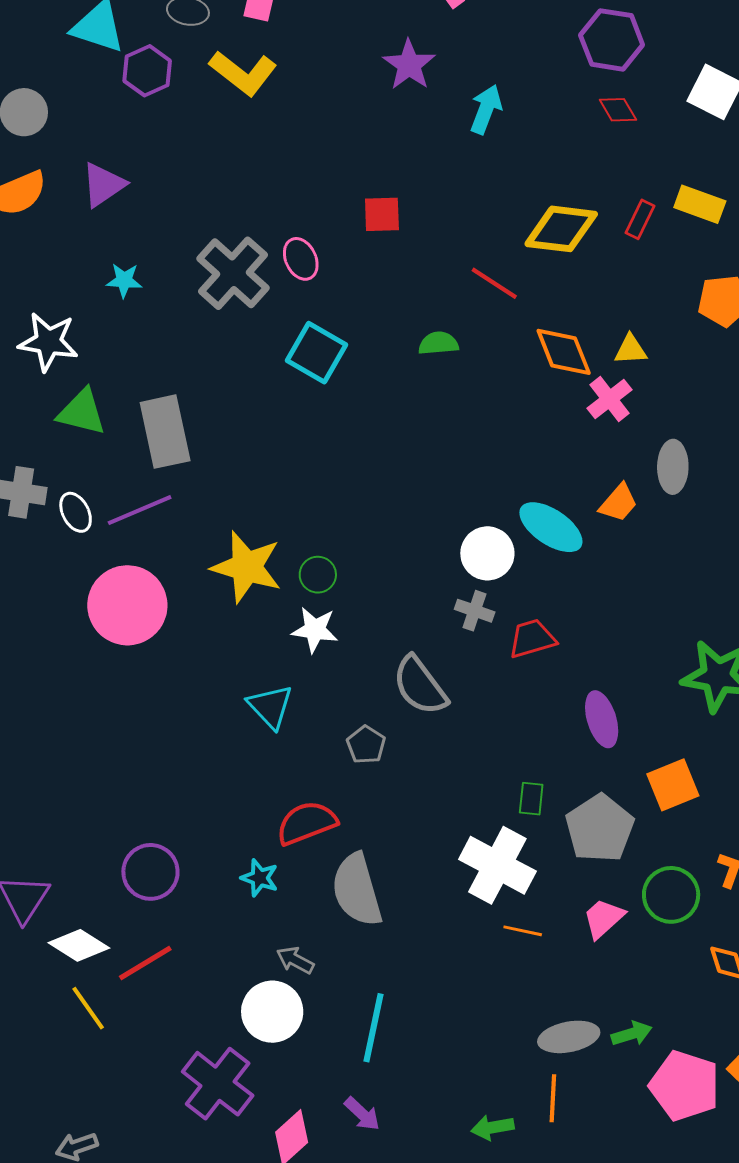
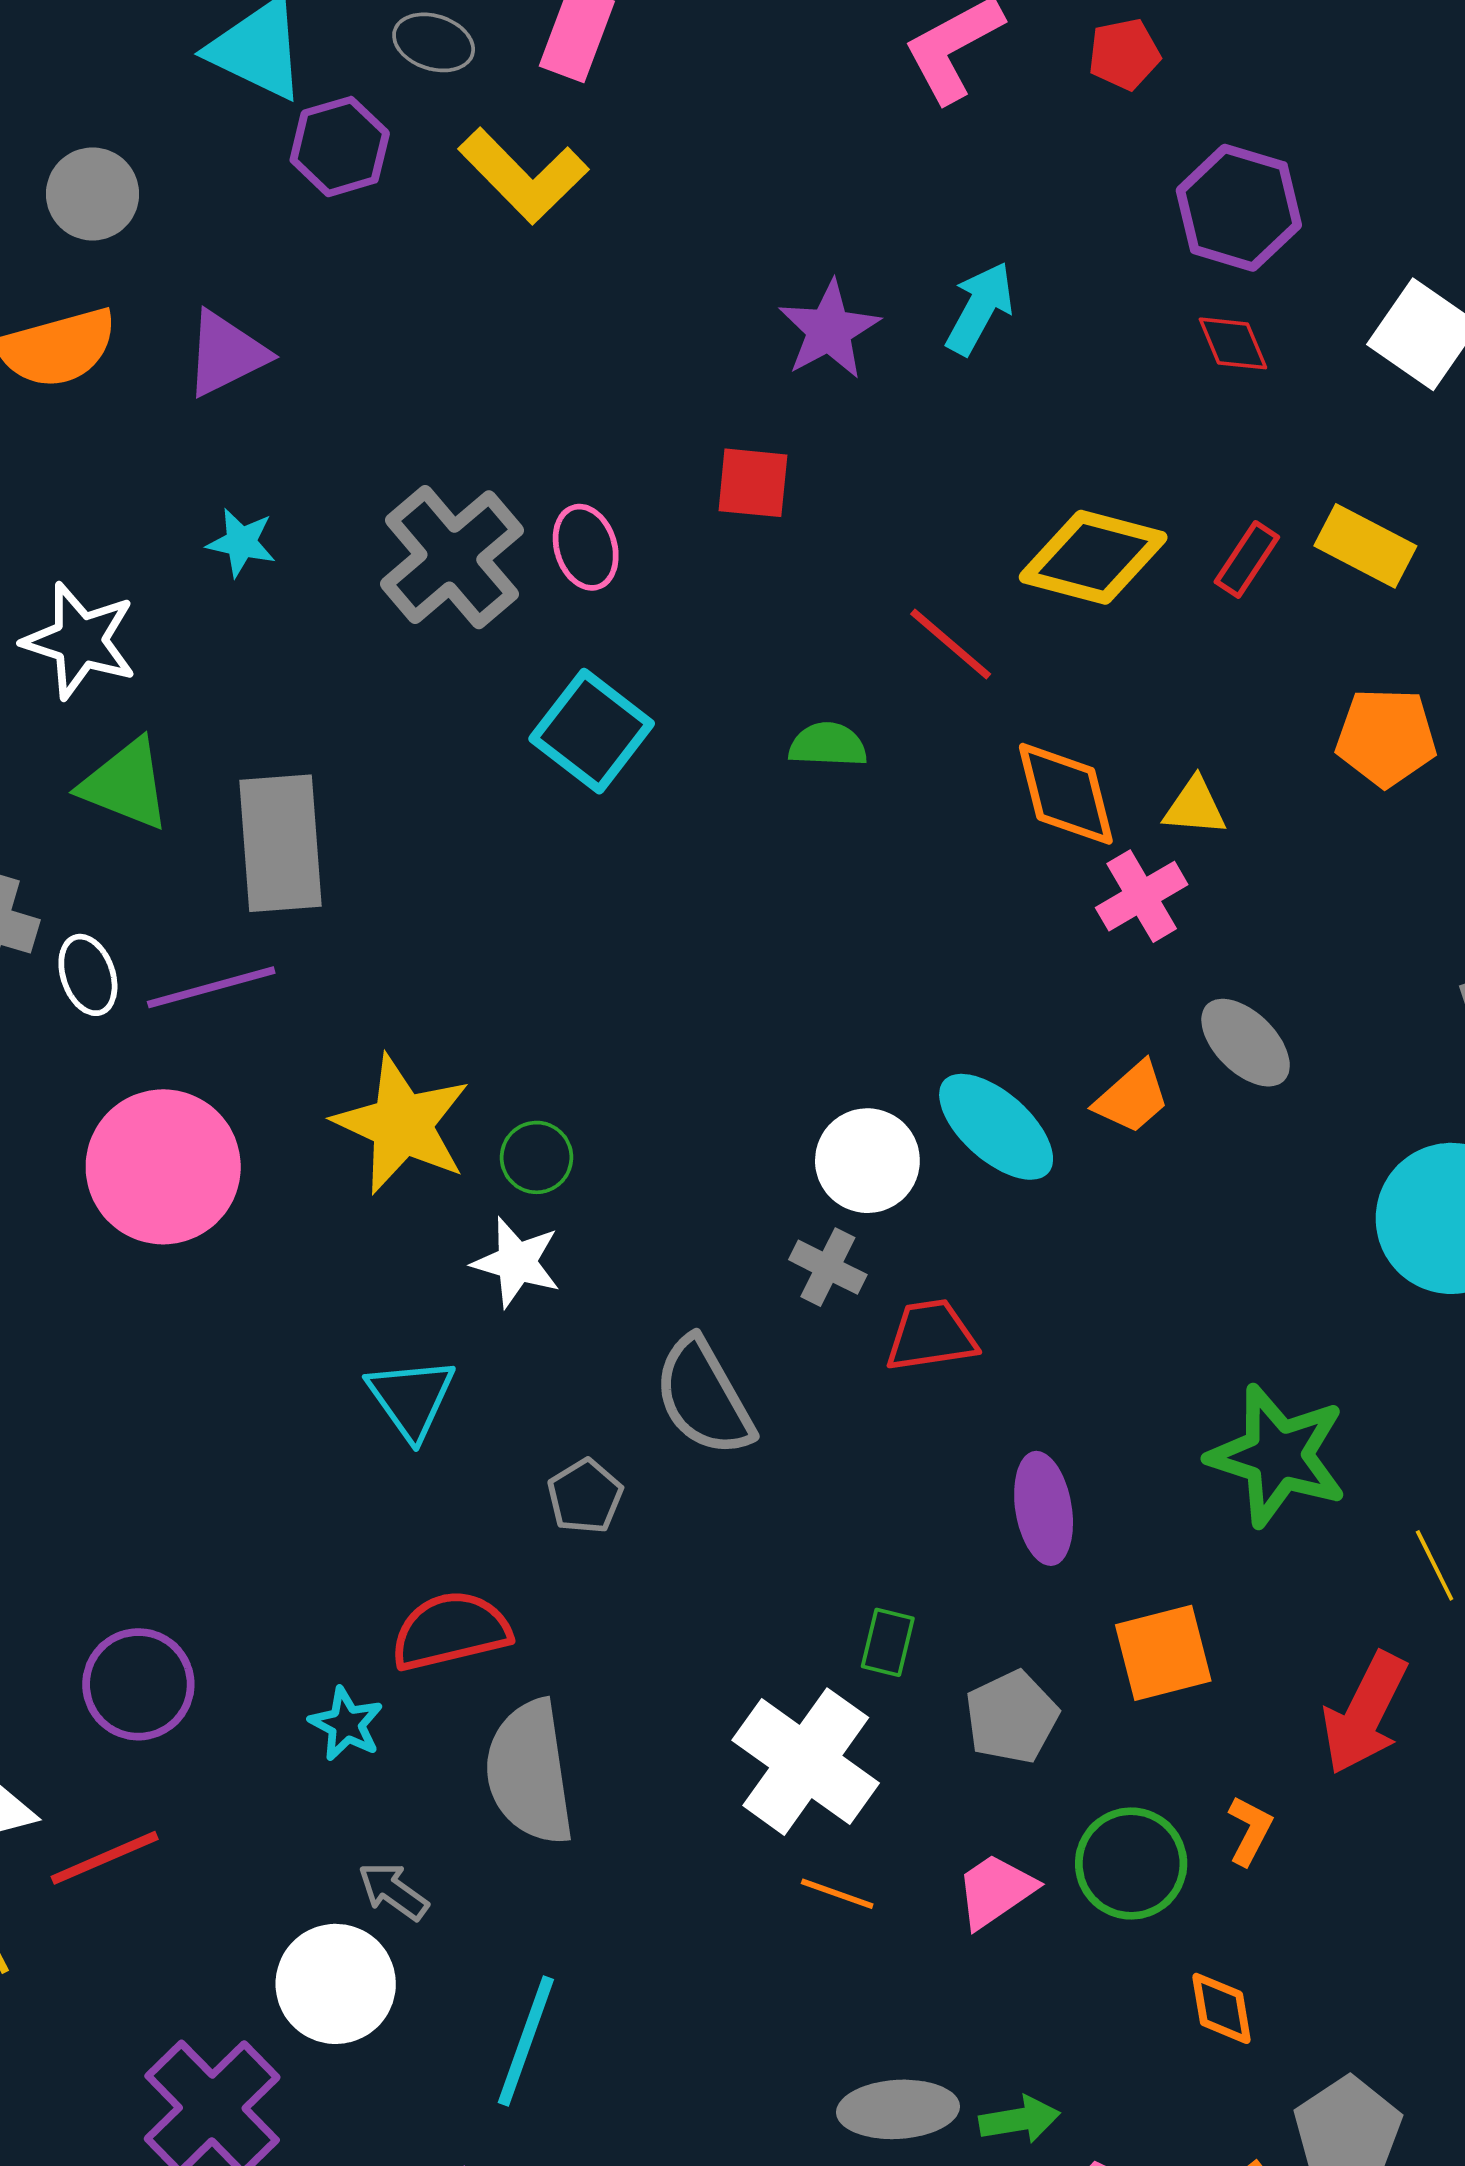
purple star: (409, 65) -> (829, 330), moved
gray ellipse: (673, 467) -> (1246, 1043), turned -54
gray pentagon: (600, 828) -> (1012, 1717), size x0.7

